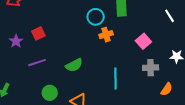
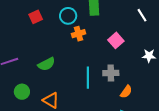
red square: (38, 33) -> (36, 17), moved
gray cross: (151, 68) -> (111, 73), moved
orange semicircle: (167, 89) -> (126, 92), moved

